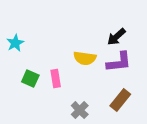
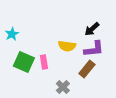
green square: (30, 78) -> (24, 62), size x1.5
brown rectangle: (120, 100) -> (87, 69), moved

